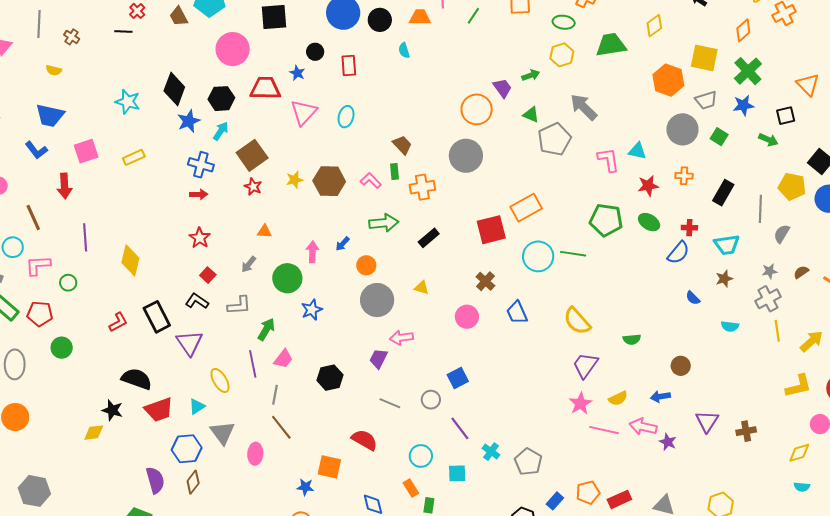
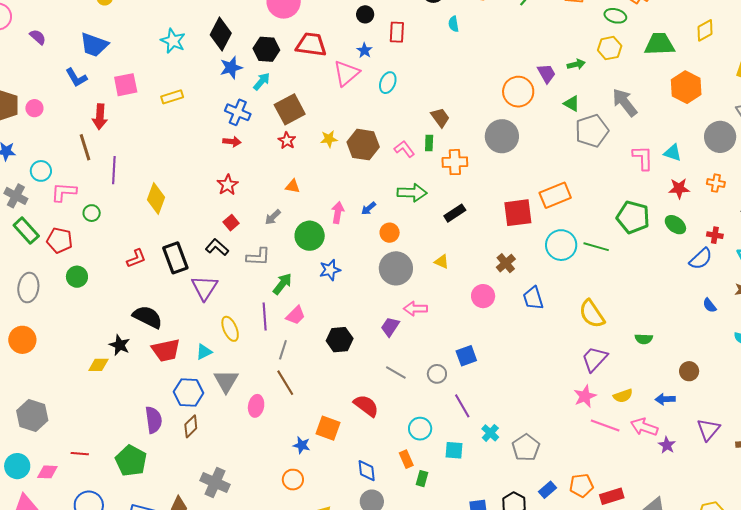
blue star: (297, 73) -> (365, 50), moved
orange hexagon: (668, 80) -> (686, 87), moved
brown line: (33, 217) -> (85, 147), moved

